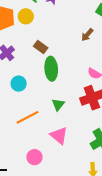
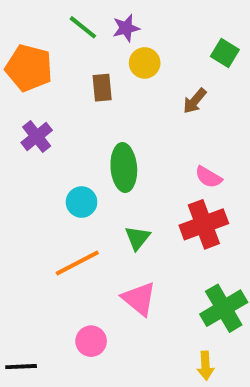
yellow circle: (26, 16) -> (145, 63), moved
brown rectangle: (41, 47) -> (102, 88), moved, turned 48
cyan circle: (19, 84) -> (82, 202), moved

